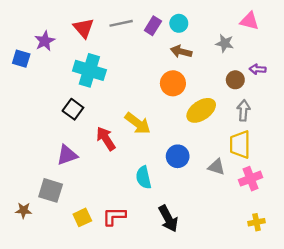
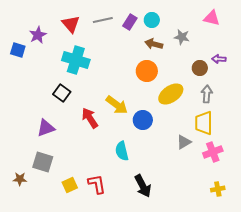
gray star: (225, 43) -> (182, 37), moved
purple triangle: (67, 155) -> (46, 128), moved
blue circle: (178, 156) -> (143, 120), moved
gray triangle: (216, 167) -> (184, 142), turned -49
red L-shape: (114, 216) -> (97, 184), turned 80

